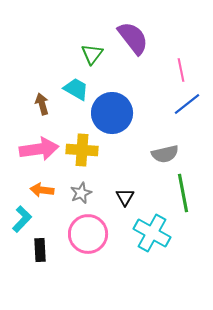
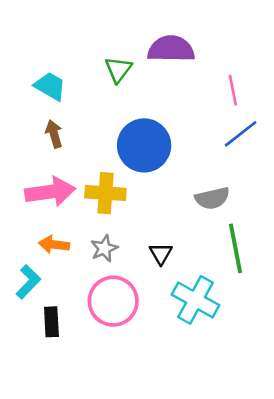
purple semicircle: (133, 38) -> (171, 49), turned -51
cyan trapezoid: (76, 89) -> (50, 86), moved

